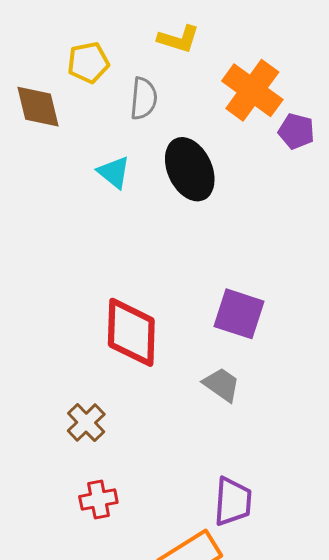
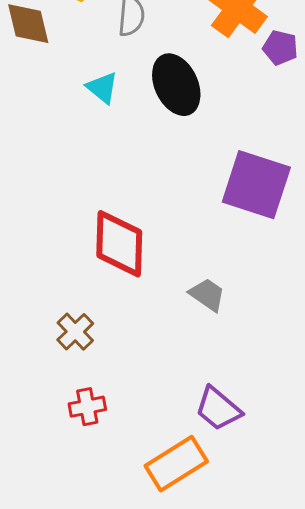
purple square: (239, 314) -> (256, 185), moved, size x1.4
purple trapezoid: (233, 502) -> (218, 409), turned 126

